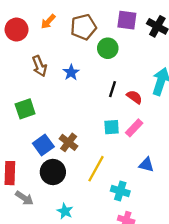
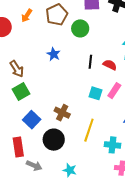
brown arrow: (40, 66) -> (17, 69), moved
cyan square: (112, 127) -> (95, 93), turned 32
blue square: (43, 145) -> (32, 120), moved

